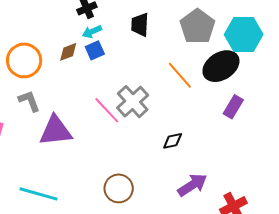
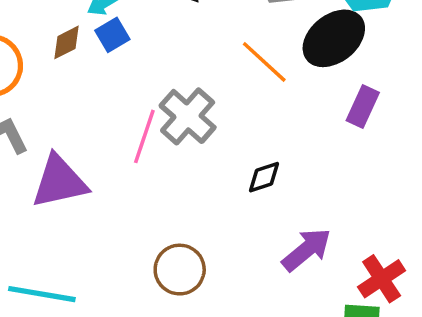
pink line: (107, 110) -> (144, 136), turned 68

